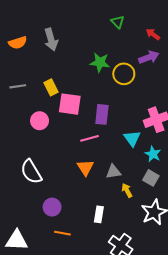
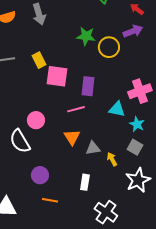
pink circle: (40, 121) -> (36, 120), moved
cyan triangle: (132, 138) -> (117, 109), turned -42
gray triangle: (113, 172) -> (93, 148), moved

